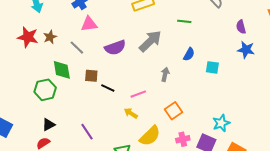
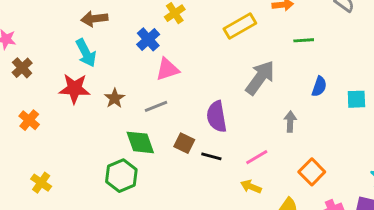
red star: (28, 37) -> (74, 89), moved
gray line: (77, 48) -> (156, 106), turned -56
purple semicircle: (115, 48) -> (217, 117), moved, turned 110
brown square: (91, 76) -> (184, 143), turned 32

